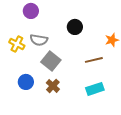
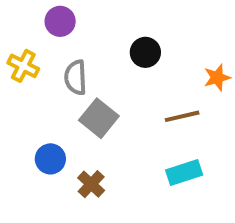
gray semicircle: (39, 40) -> (76, 78), turned 78
yellow cross: (17, 44) -> (23, 66), moved
brown cross: (53, 86) -> (91, 184), moved

